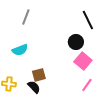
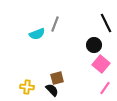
gray line: (26, 17) -> (55, 24), moved
cyan semicircle: (20, 50) -> (37, 34), moved

